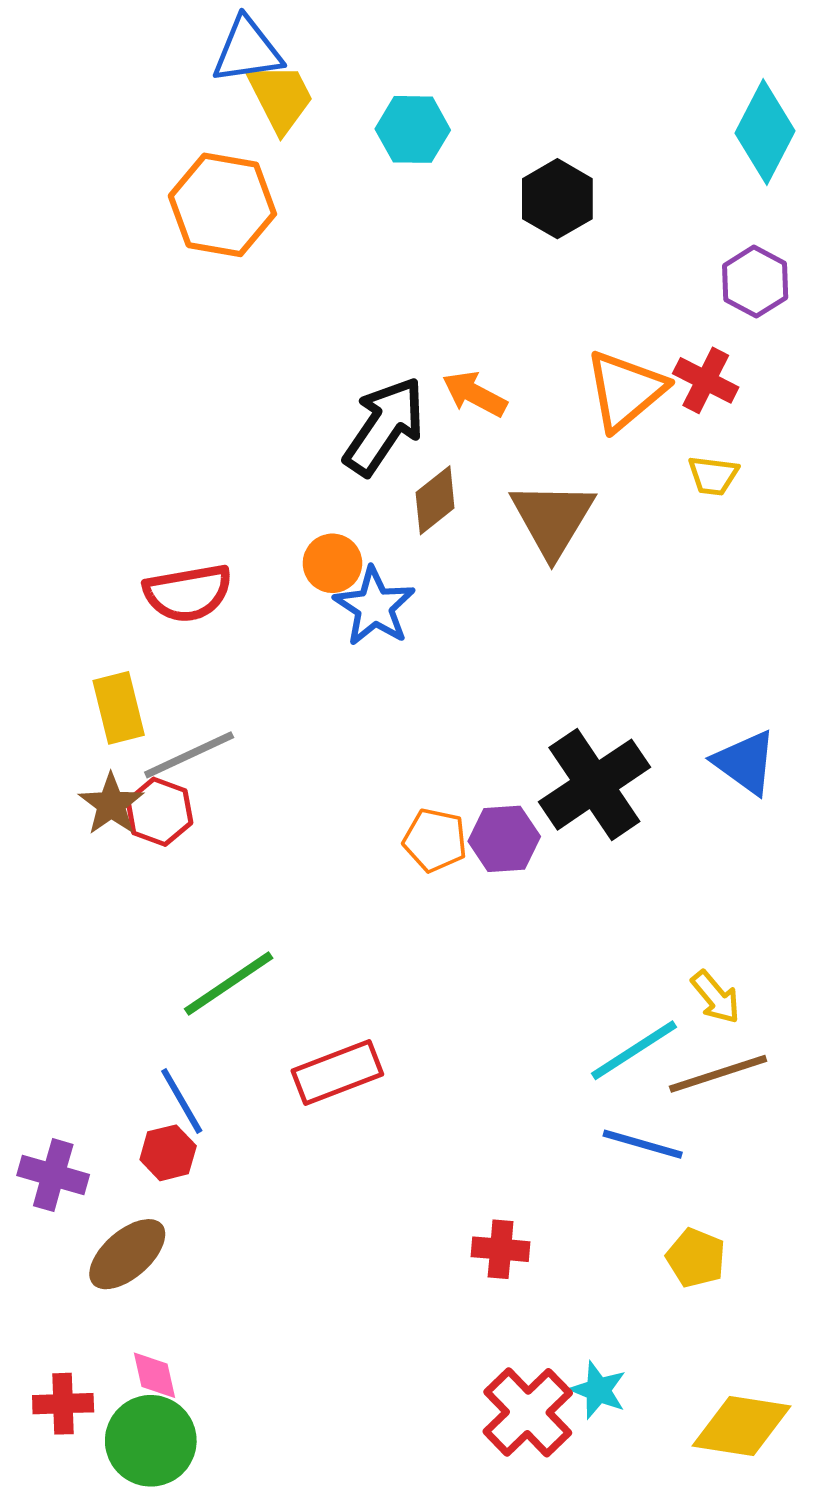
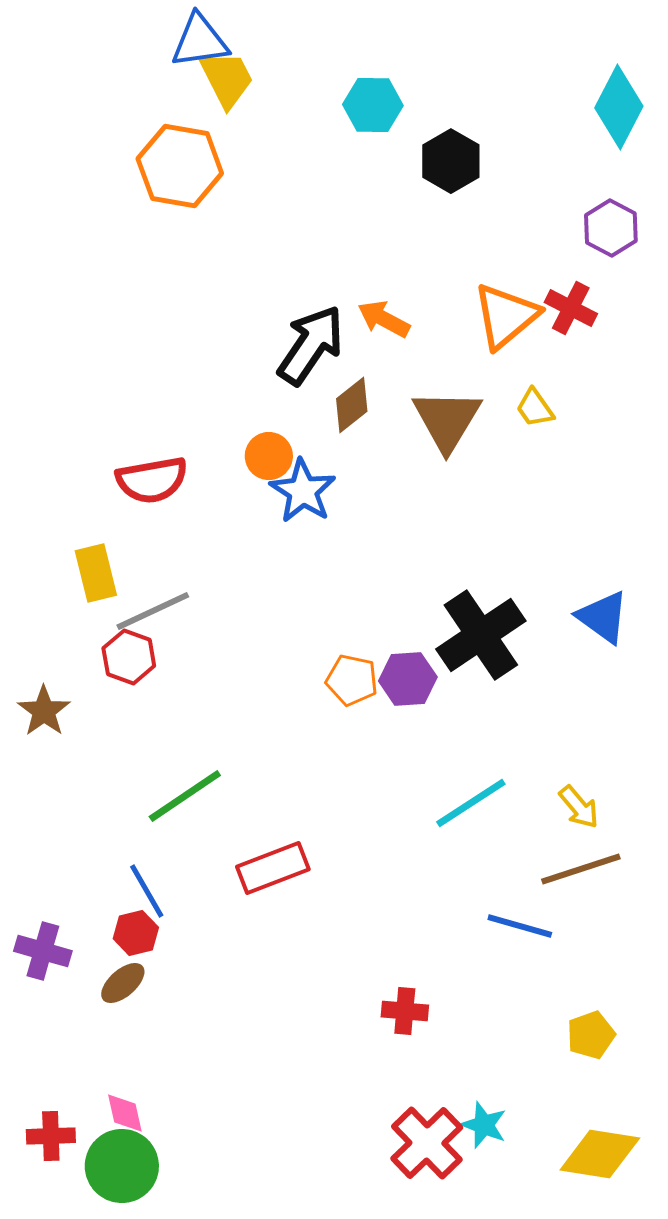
cyan hexagon: (413, 129) -> (373, 105), moved
yellow trapezoid: (713, 476) -> (535, 408), moved, turned 48
brown star: (111, 804) -> (44, 711), moved
cyan line: (634, 1050) -> (471, 803), moved
brown ellipse: (127, 1254) -> (123, 983), moved, size x0.7
yellow pentagon: (696, 1258) -> (591, 1035), moved, turned 30

